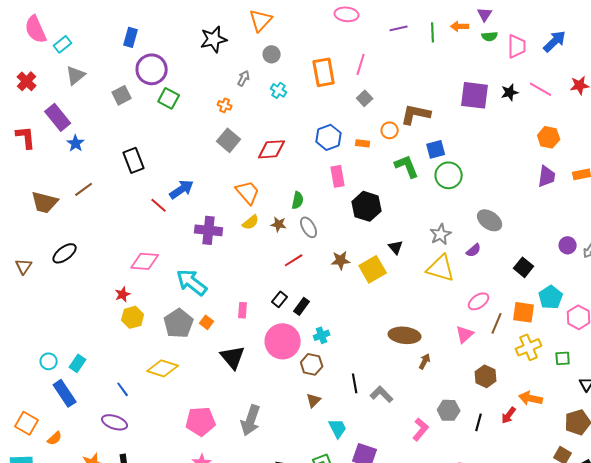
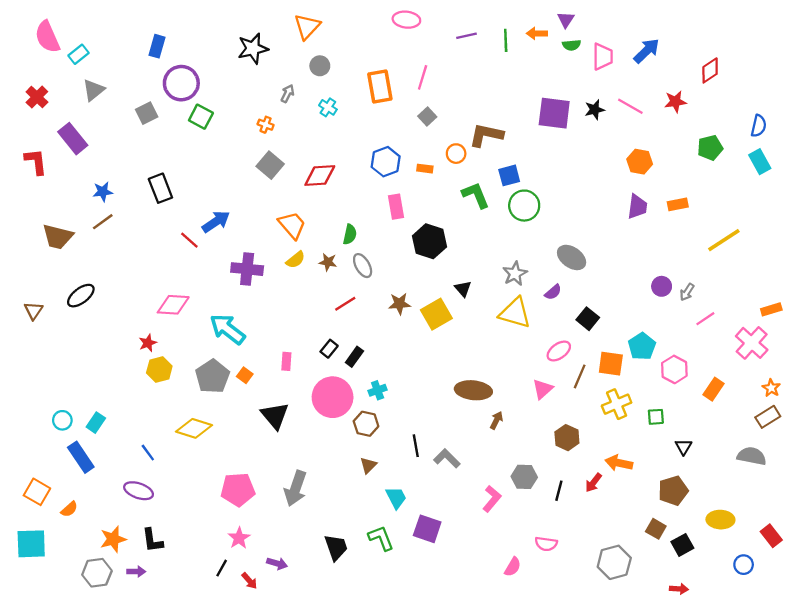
blue star: (76, 143) -> (103, 192), moved, turned 30
black square: (524, 267) -> (588, 319), moved

